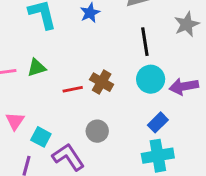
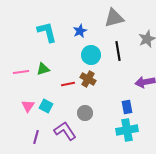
cyan circle: (151, 79) -> (91, 55), moved
blue rectangle: (158, 122) -> (127, 107), turned -56
cyan square: (41, 137) -> (46, 106), moved

